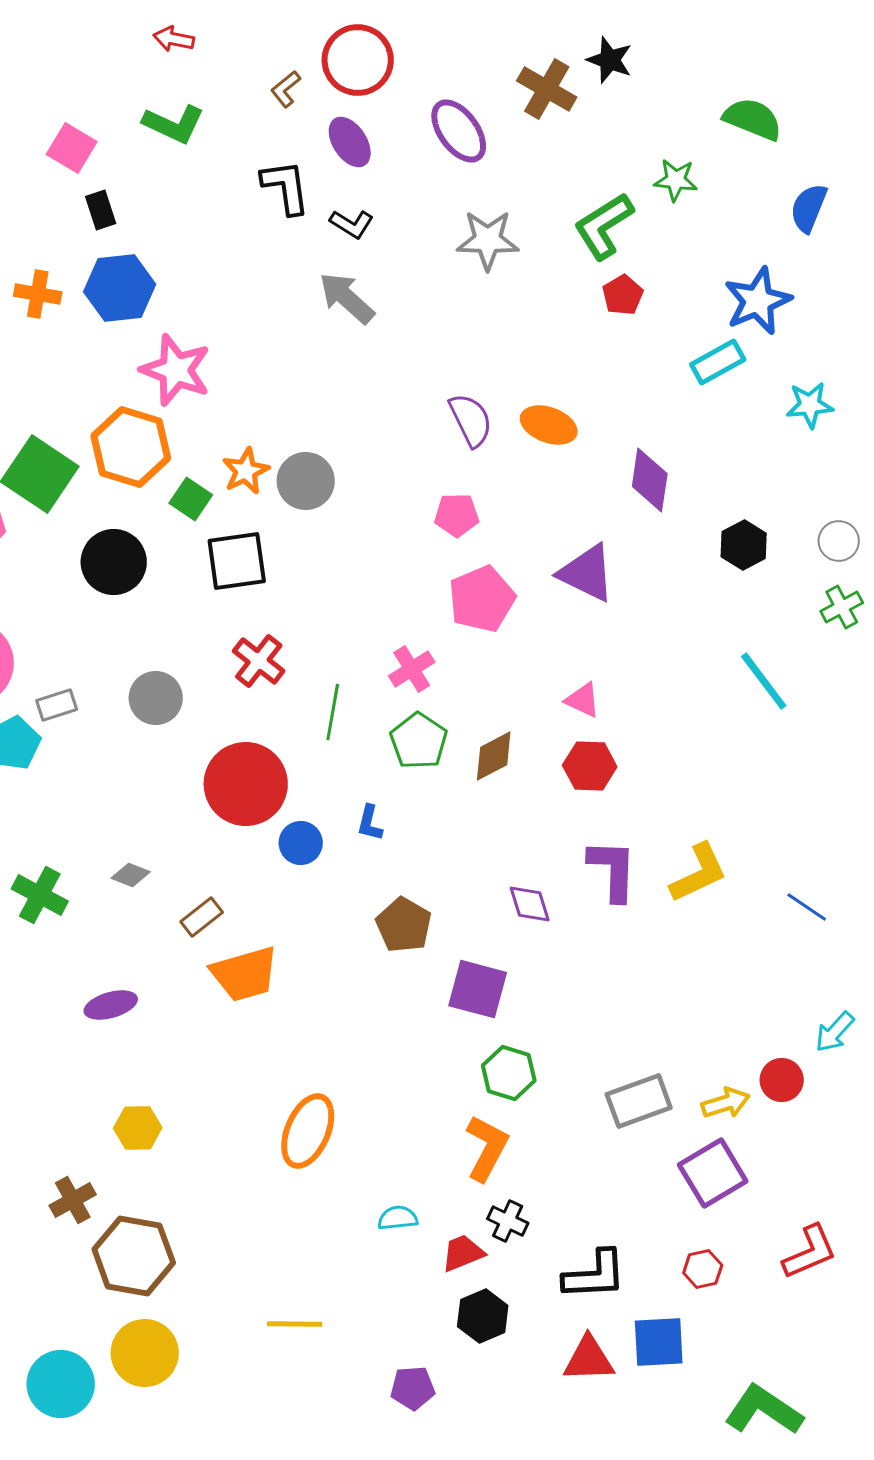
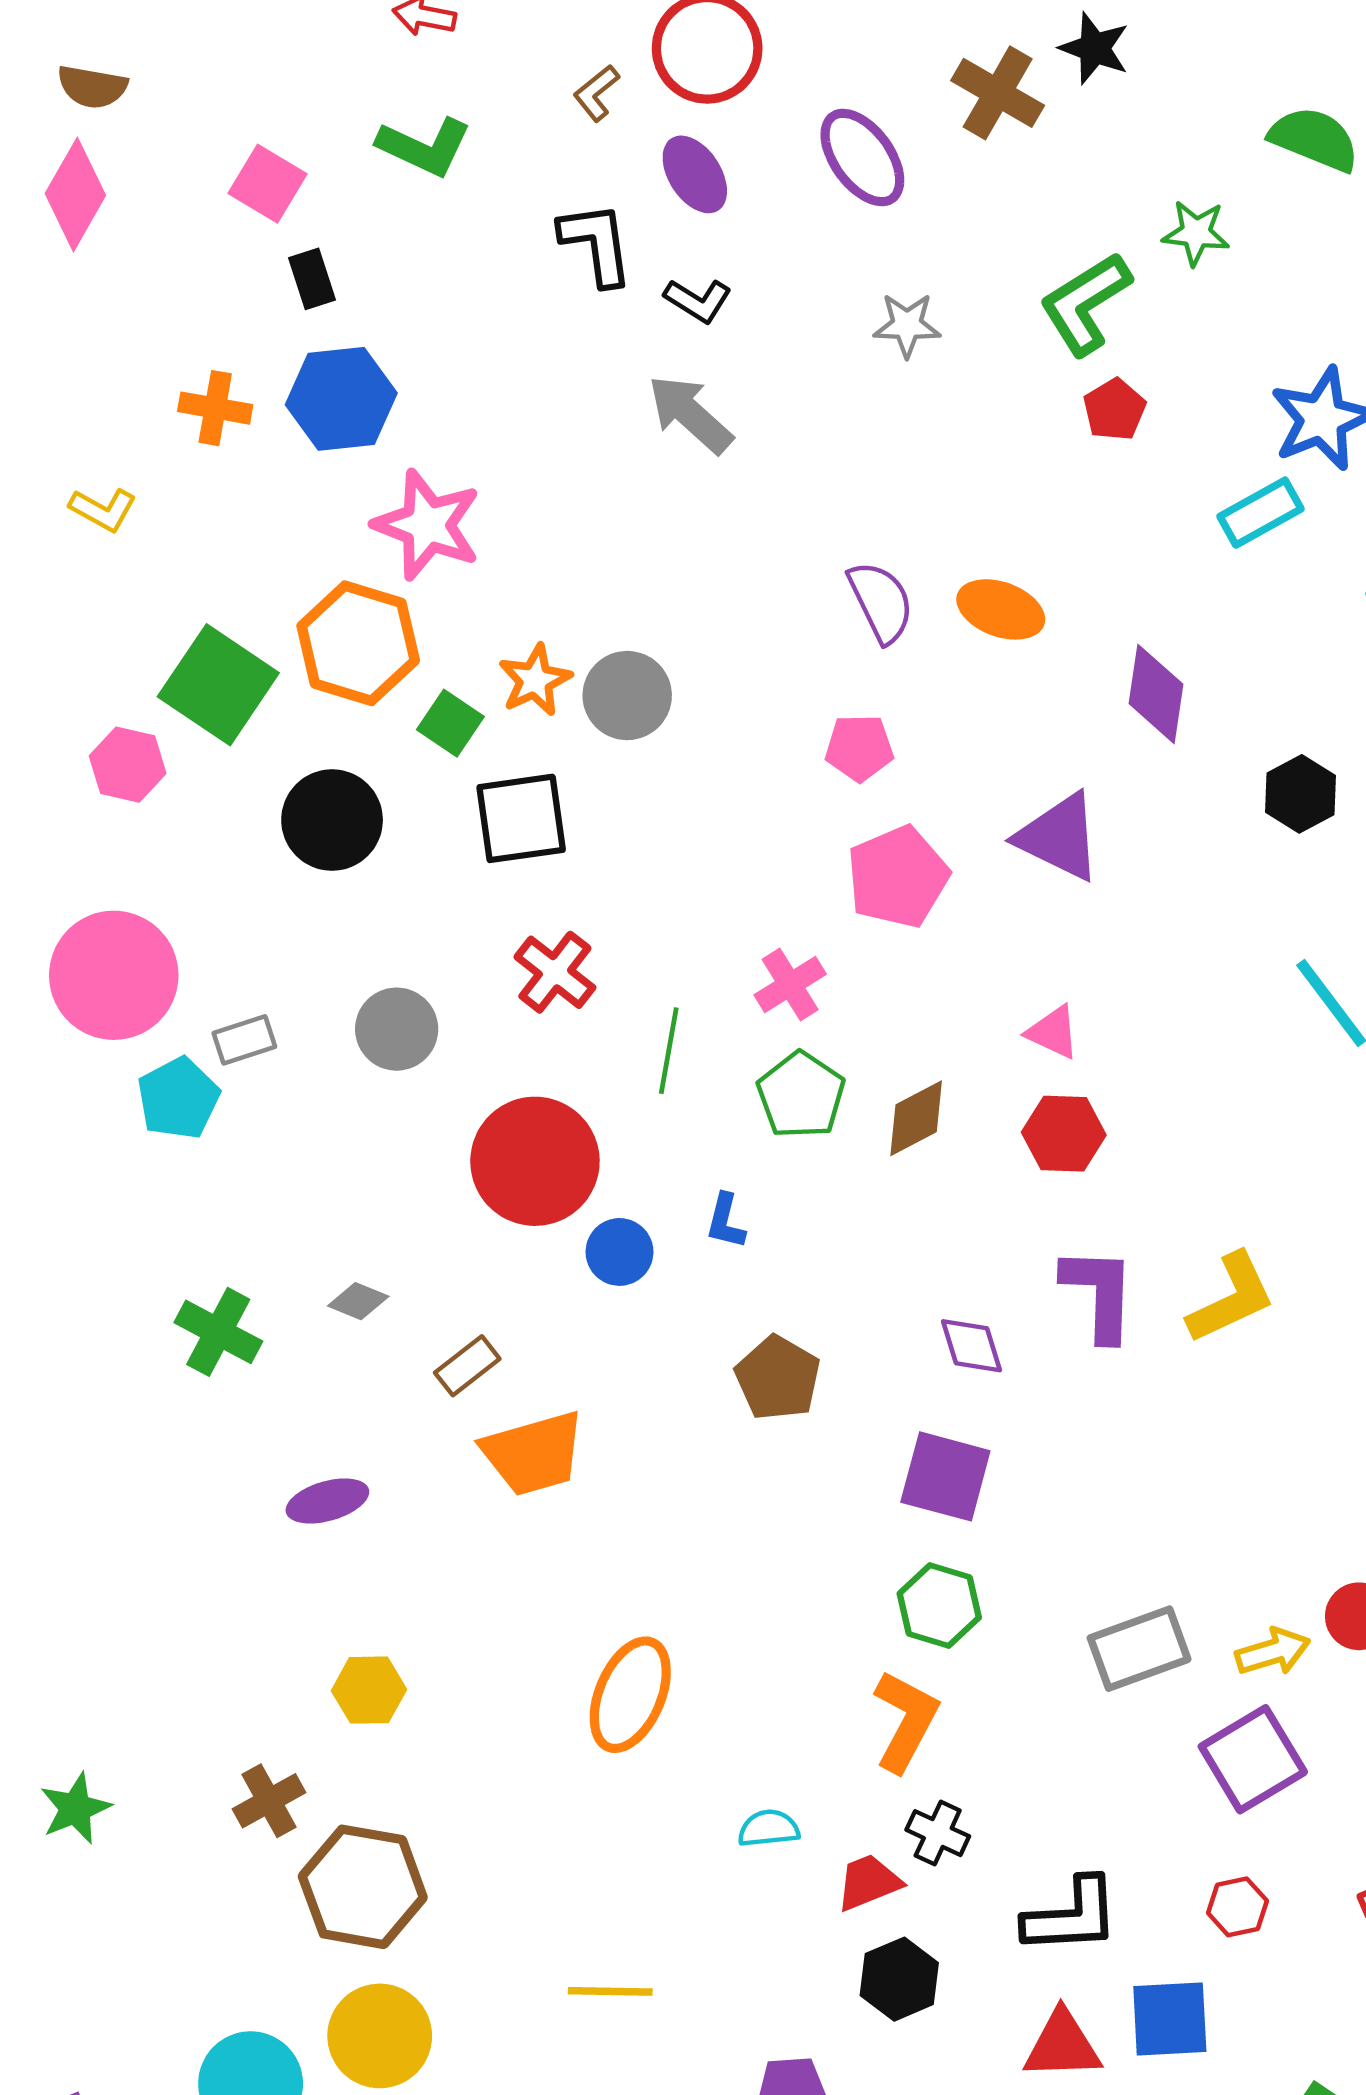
gray star: (488, 240) -> (907, 325), size x0.7
purple square: (478, 989) -> (945, 1476), moved

